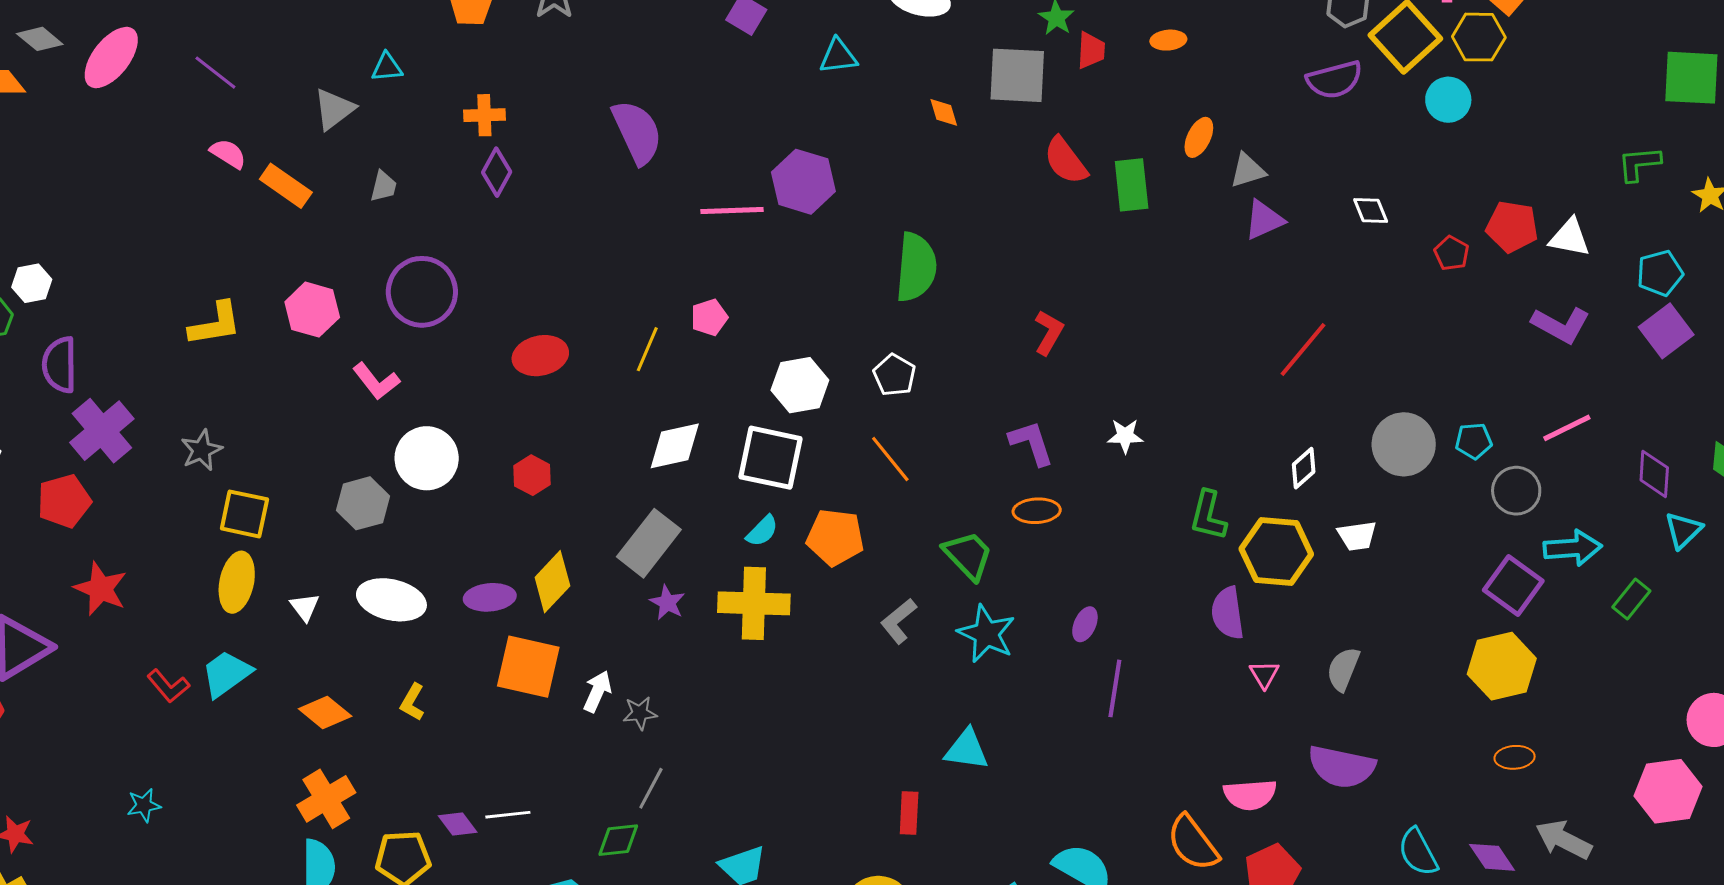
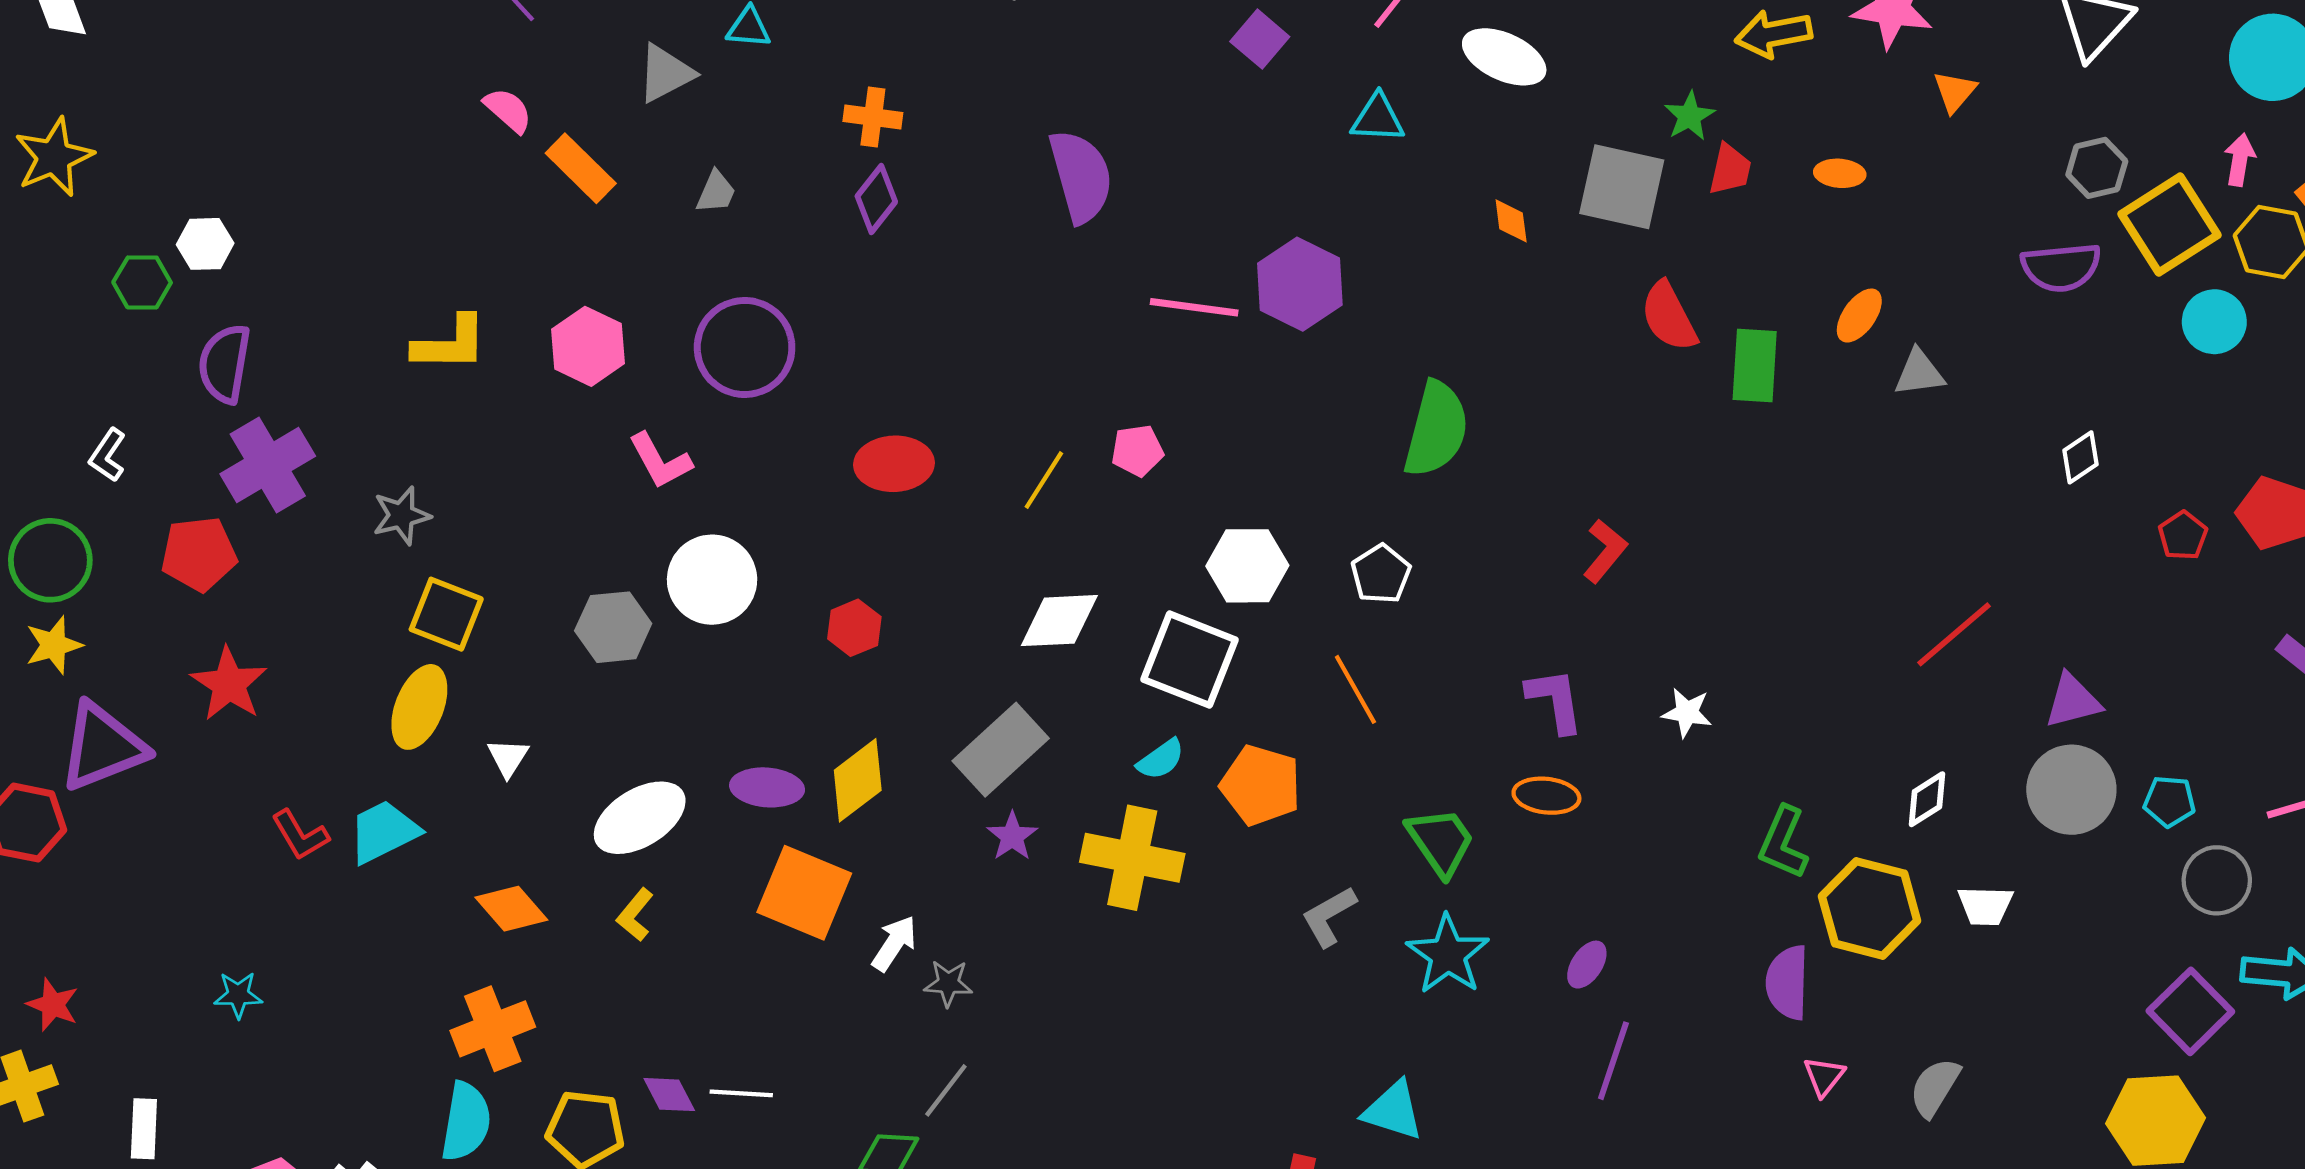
white diamond: (1371, 211) -> (2080, 457), turned 69
purple triangle: (1264, 220) -> (2073, 701), moved
white ellipse: (391, 600) -> (640, 818), moved, turned -54

